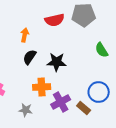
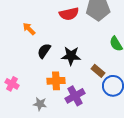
orange arrow: (25, 35) -> (29, 29), moved, turned -56
brown rectangle: (84, 108) -> (98, 71), moved

